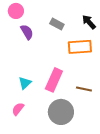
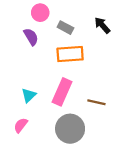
pink circle: (16, 11) -> (40, 13), moved
orange rectangle: (80, 47) -> (70, 54), moved

